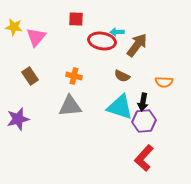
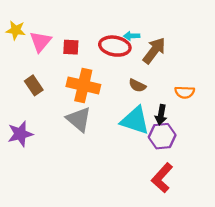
red square: (76, 19) -> (71, 47), moved
orange cross: (74, 76) -> (83, 85), size x1.8
gray triangle: (70, 106) -> (79, 119), turned 45

